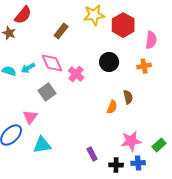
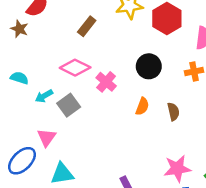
pink diamond: (52, 63) -> (75, 68), turned -40
cyan arrow: (28, 68) -> (44, 96), moved
orange semicircle: (112, 107) -> (142, 106), moved

